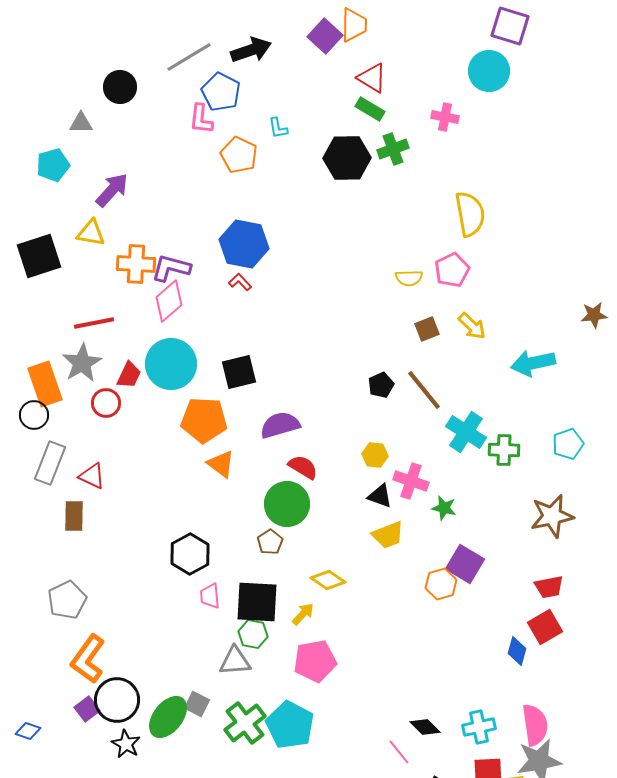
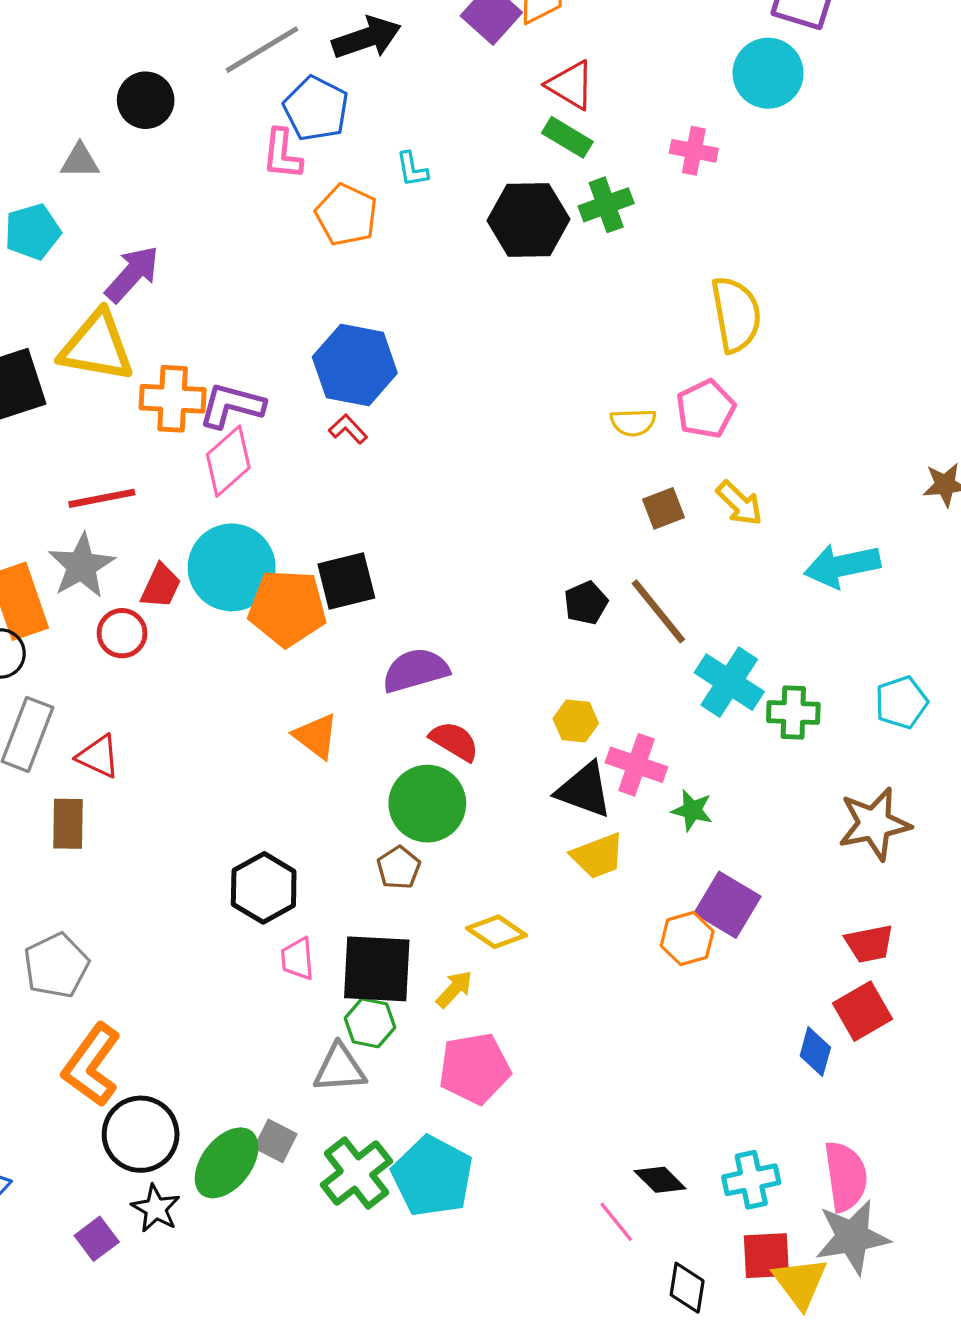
yellow triangle: (91, 233) -> (97, 346), size x1.6
orange pentagon: (204, 420) -> (287, 608), moved
black triangle: (380, 496) -> (584, 790), size x1.4
purple square: (87, 709) -> (97, 1239), moved

